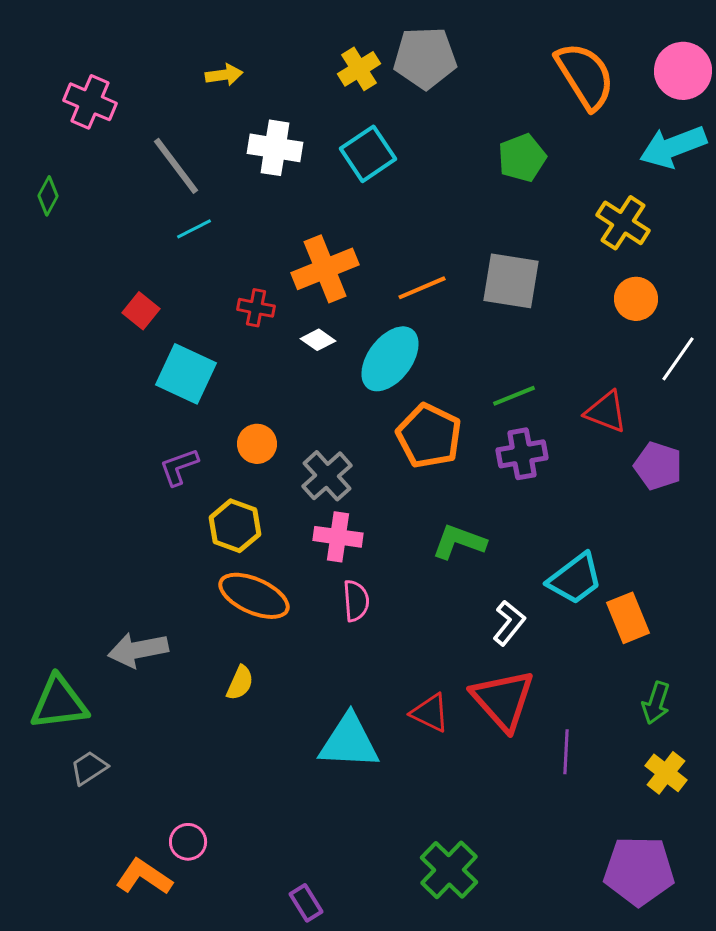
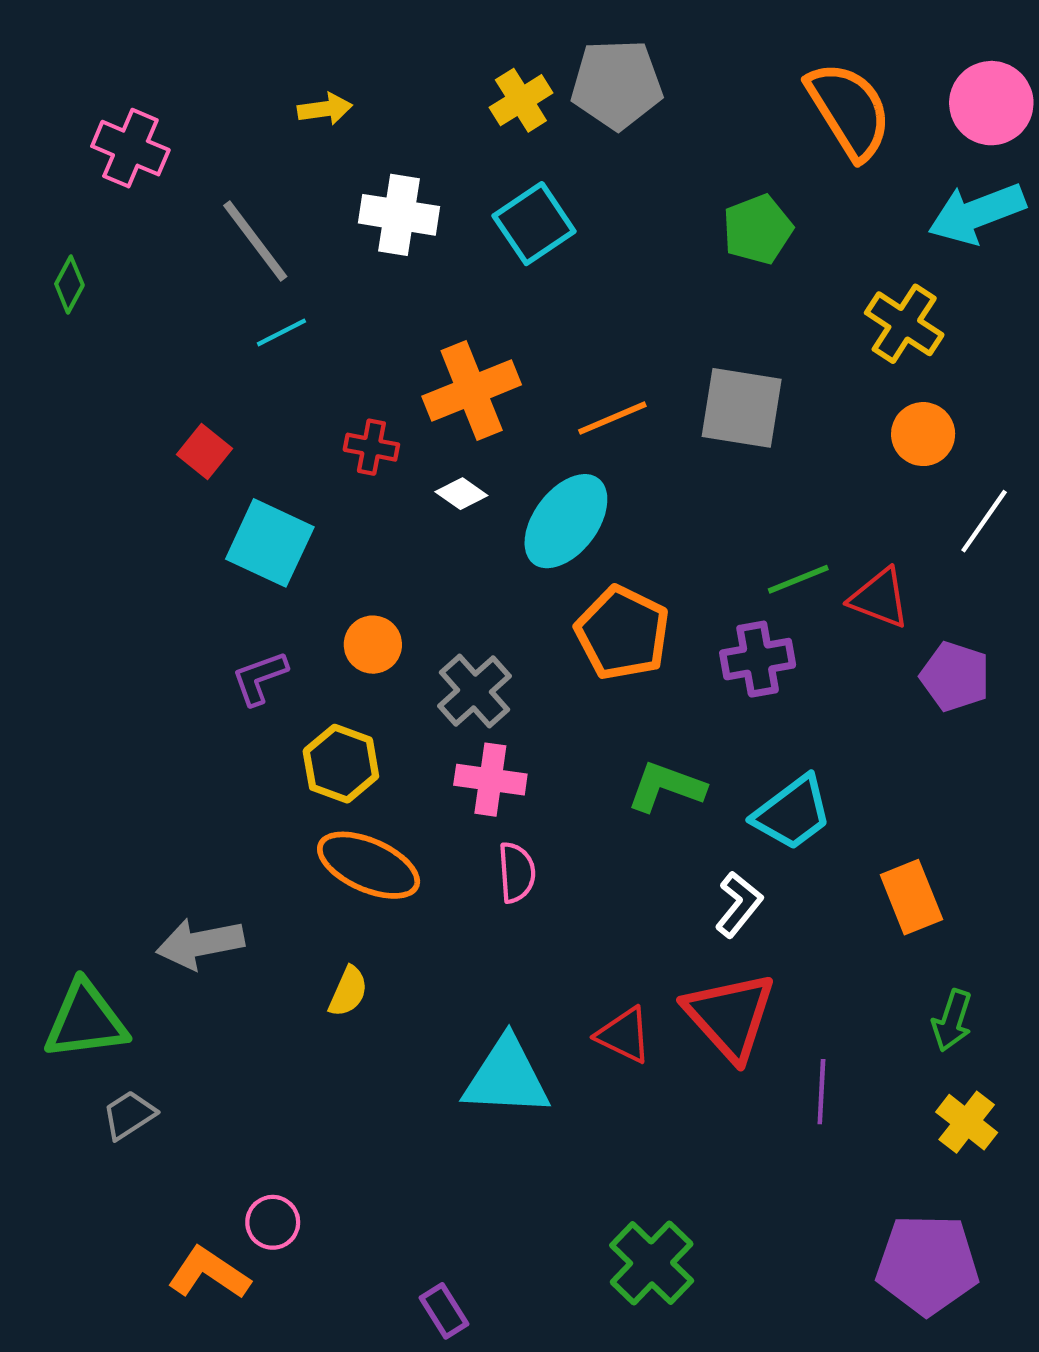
green line: (514, 396) -> (798, 579), moved
cyan trapezoid: (575, 579) -> (792, 813), moved

